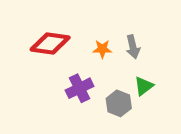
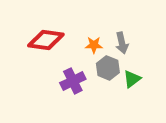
gray hexagon: (119, 103) -> (108, 68), moved

